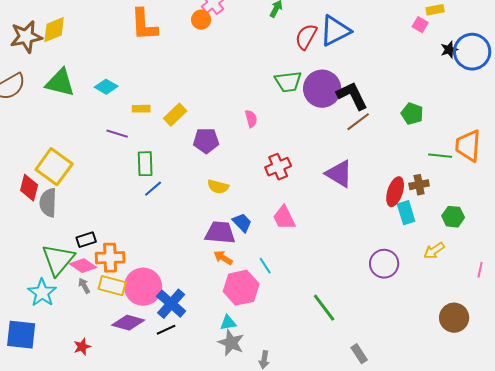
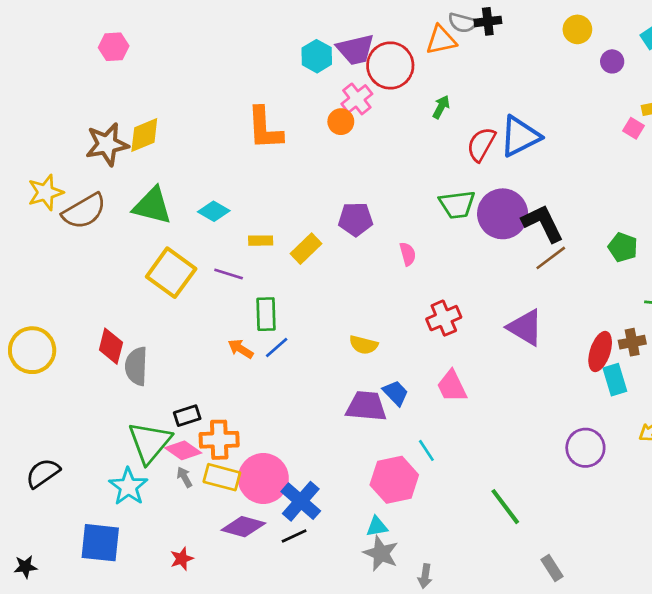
purple pentagon: (206, 141) -> (356, 219), moved
yellow square: (54, 167) -> (171, 273), moved
orange arrow: (223, 258) -> (241, 349), moved

